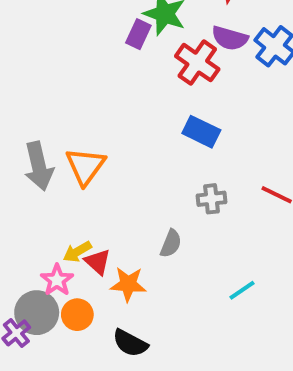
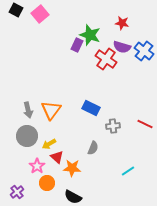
blue rectangle: (201, 132) -> (91, 108), moved
gray arrow: (39, 166) -> (28, 110), size x0.7
yellow arrow: (77, 252) -> (49, 144), moved
gray circle: (37, 313) -> (27, 136), moved

